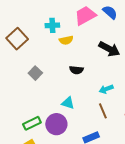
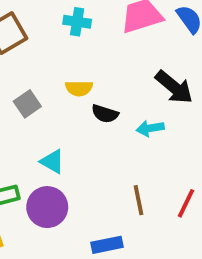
yellow semicircle: (66, 40) -> (79, 88), moved
cyan arrow: (106, 89) -> (150, 128), moved
cyan triangle: (68, 103) -> (52, 162), moved

